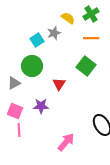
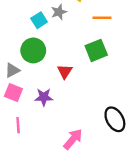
green square: (86, 66) -> (96, 50), turned 30
pink square: (15, 111) -> (13, 92), moved

